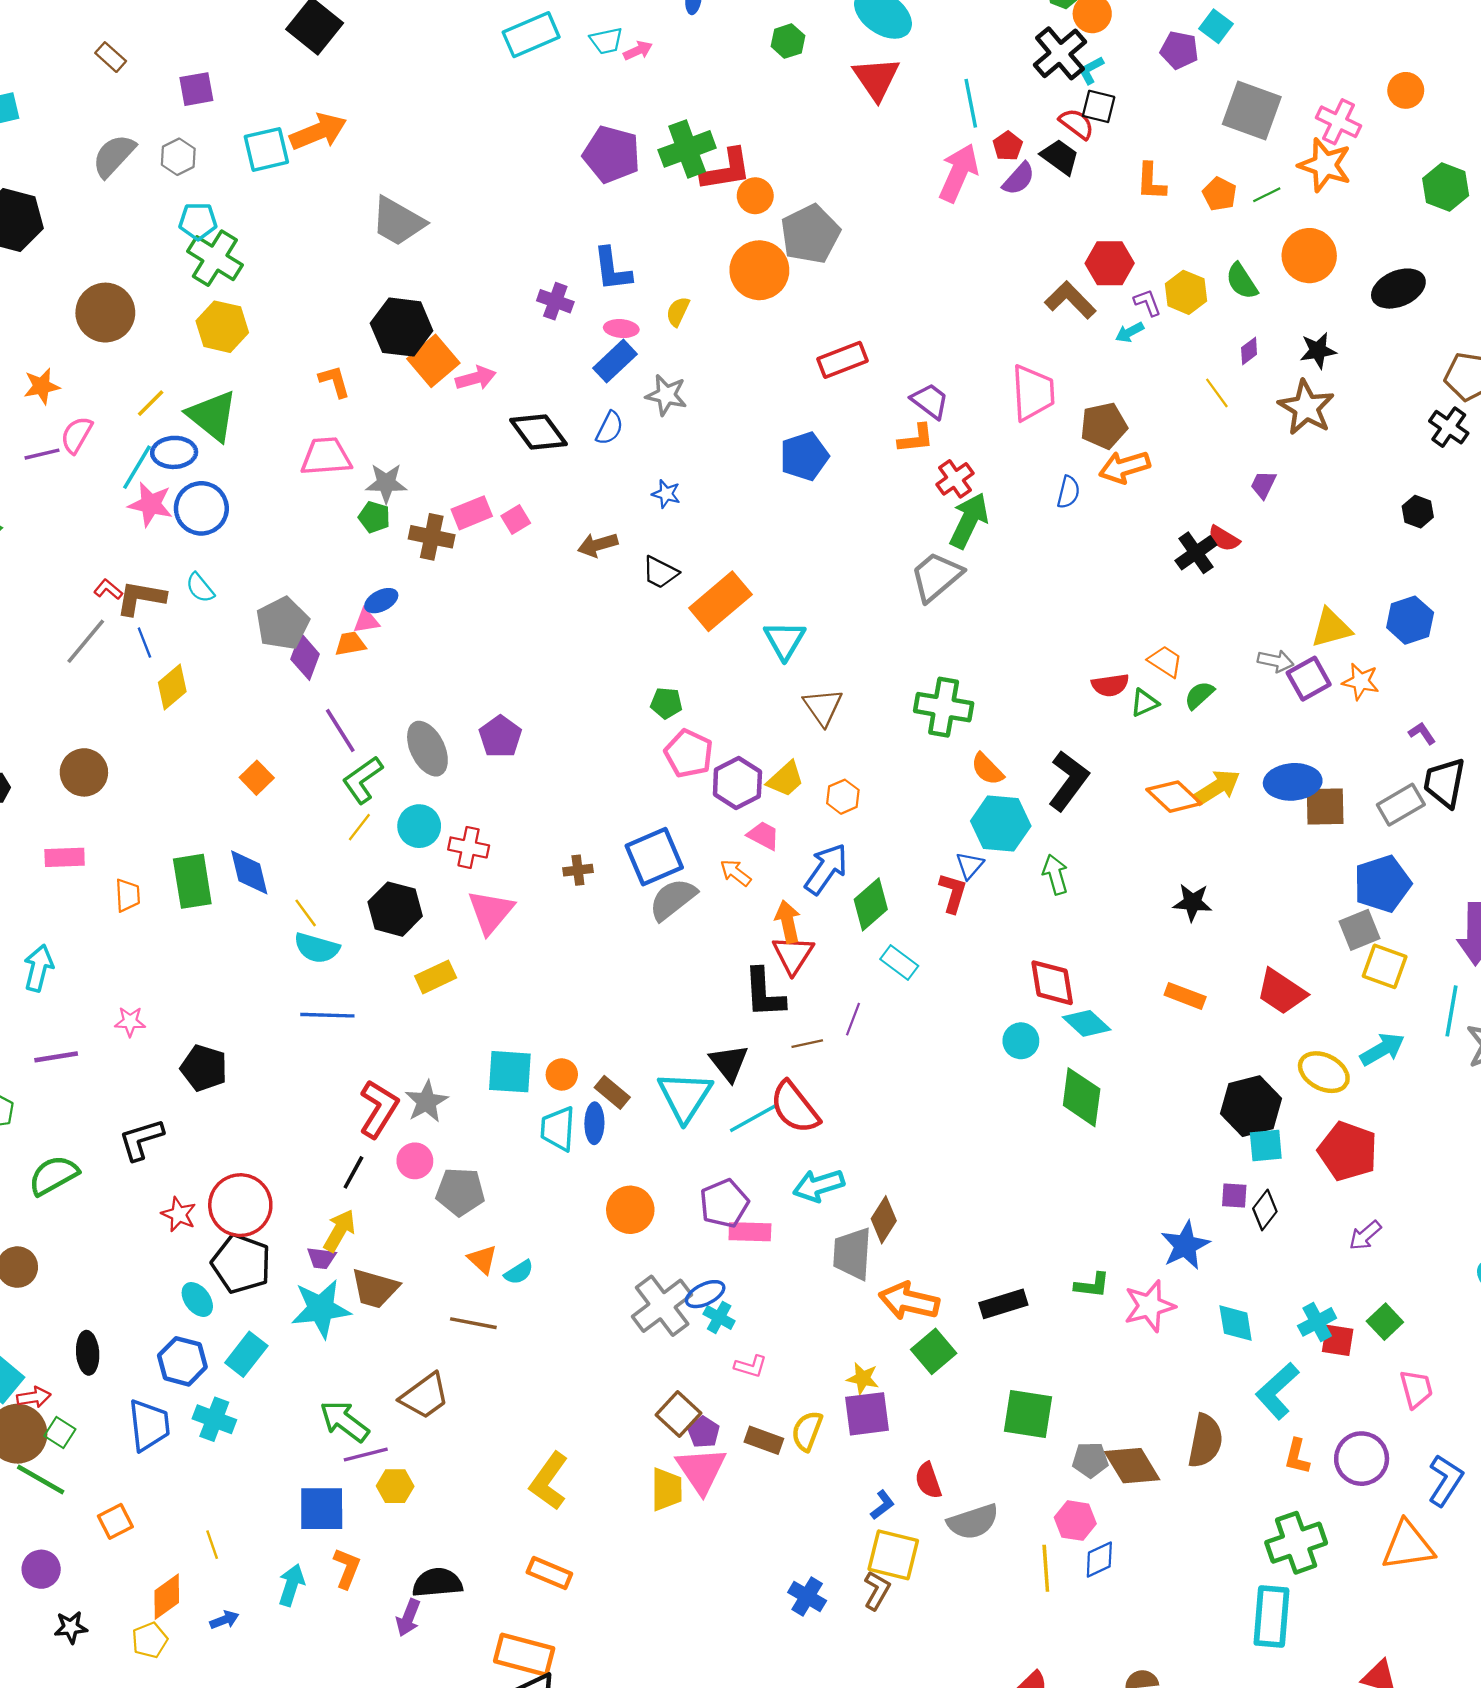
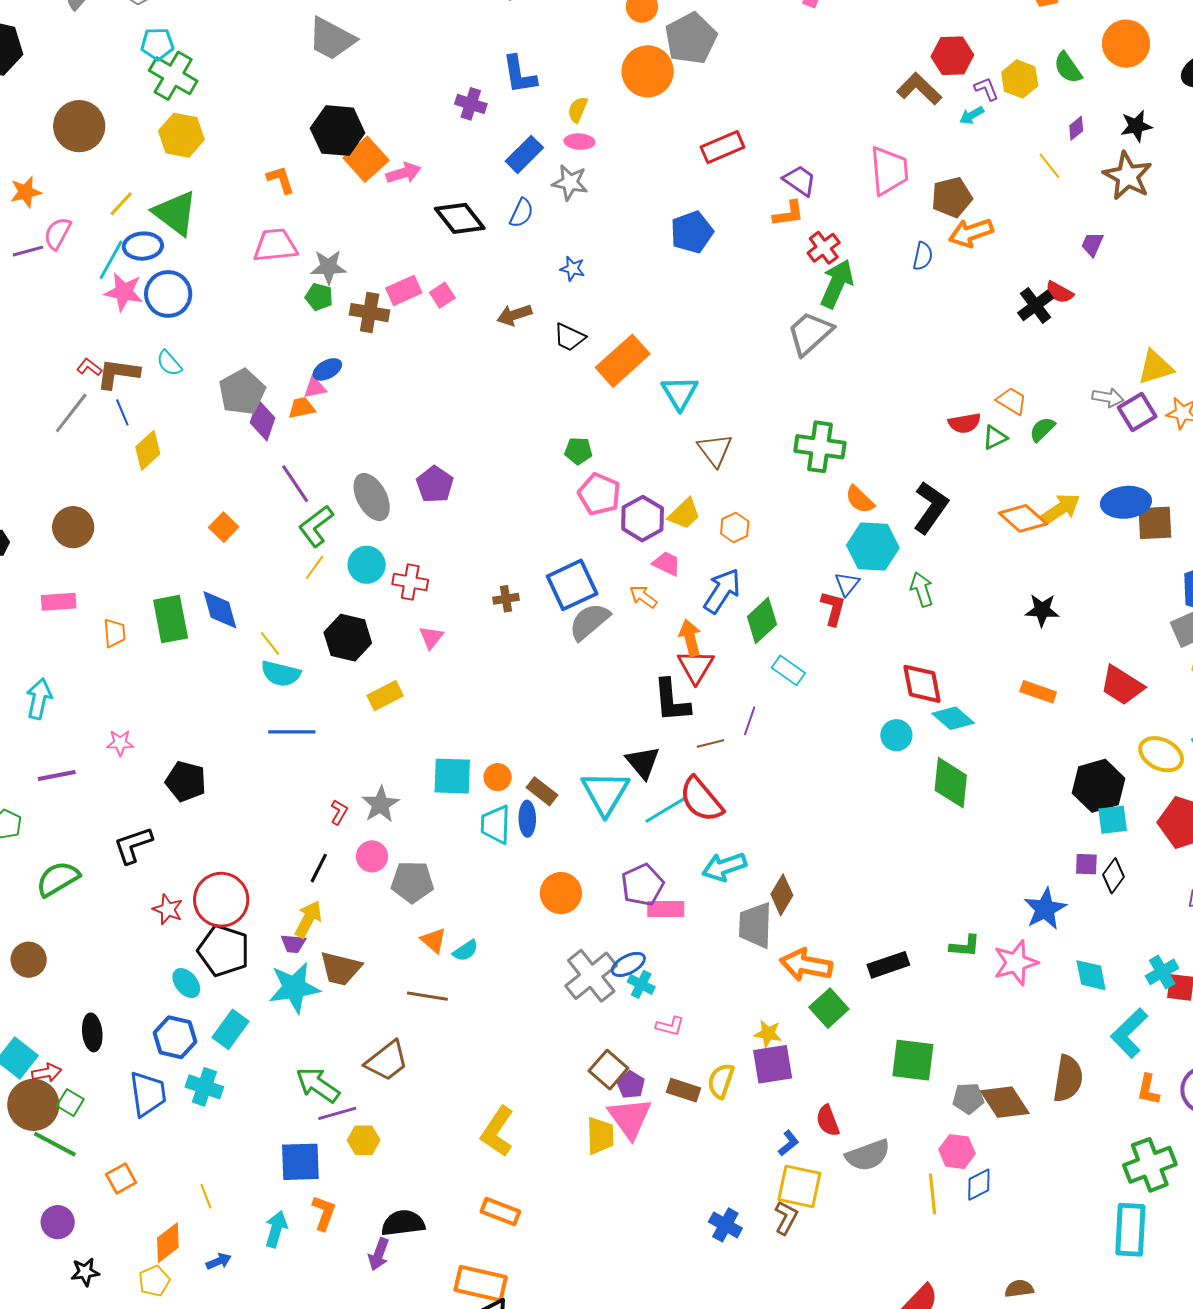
pink ellipse: (621, 329) -> (579, 142), moved
pink triangle: (491, 912) -> (431, 637), size x0.6
red L-shape: (379, 1109) -> (339, 812), size x0.5

